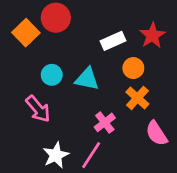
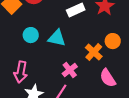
orange circle: (133, 68) -> (113, 41), moved
pink arrow: (38, 109) -> (21, 72), moved, turned 50

